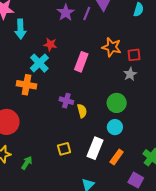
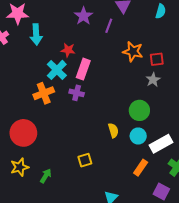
purple line: (87, 13) -> (109, 26), moved
pink rectangle: (81, 62) -> (83, 69), moved
orange cross: (26, 85) -> (44, 93), turned -30
purple cross: (66, 101) -> (77, 93), moved
yellow semicircle: (82, 111) -> (113, 130), moved
white rectangle: (95, 148) -> (161, 144), moved, turned 40

